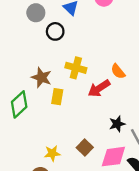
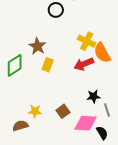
yellow cross: (76, 68) -> (87, 41), moved
orange semicircle: (118, 71) -> (102, 53), size x1.5

